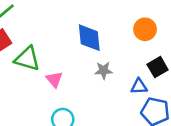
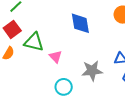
gray star: (104, 70) -> (92, 71), moved, size x1.5

